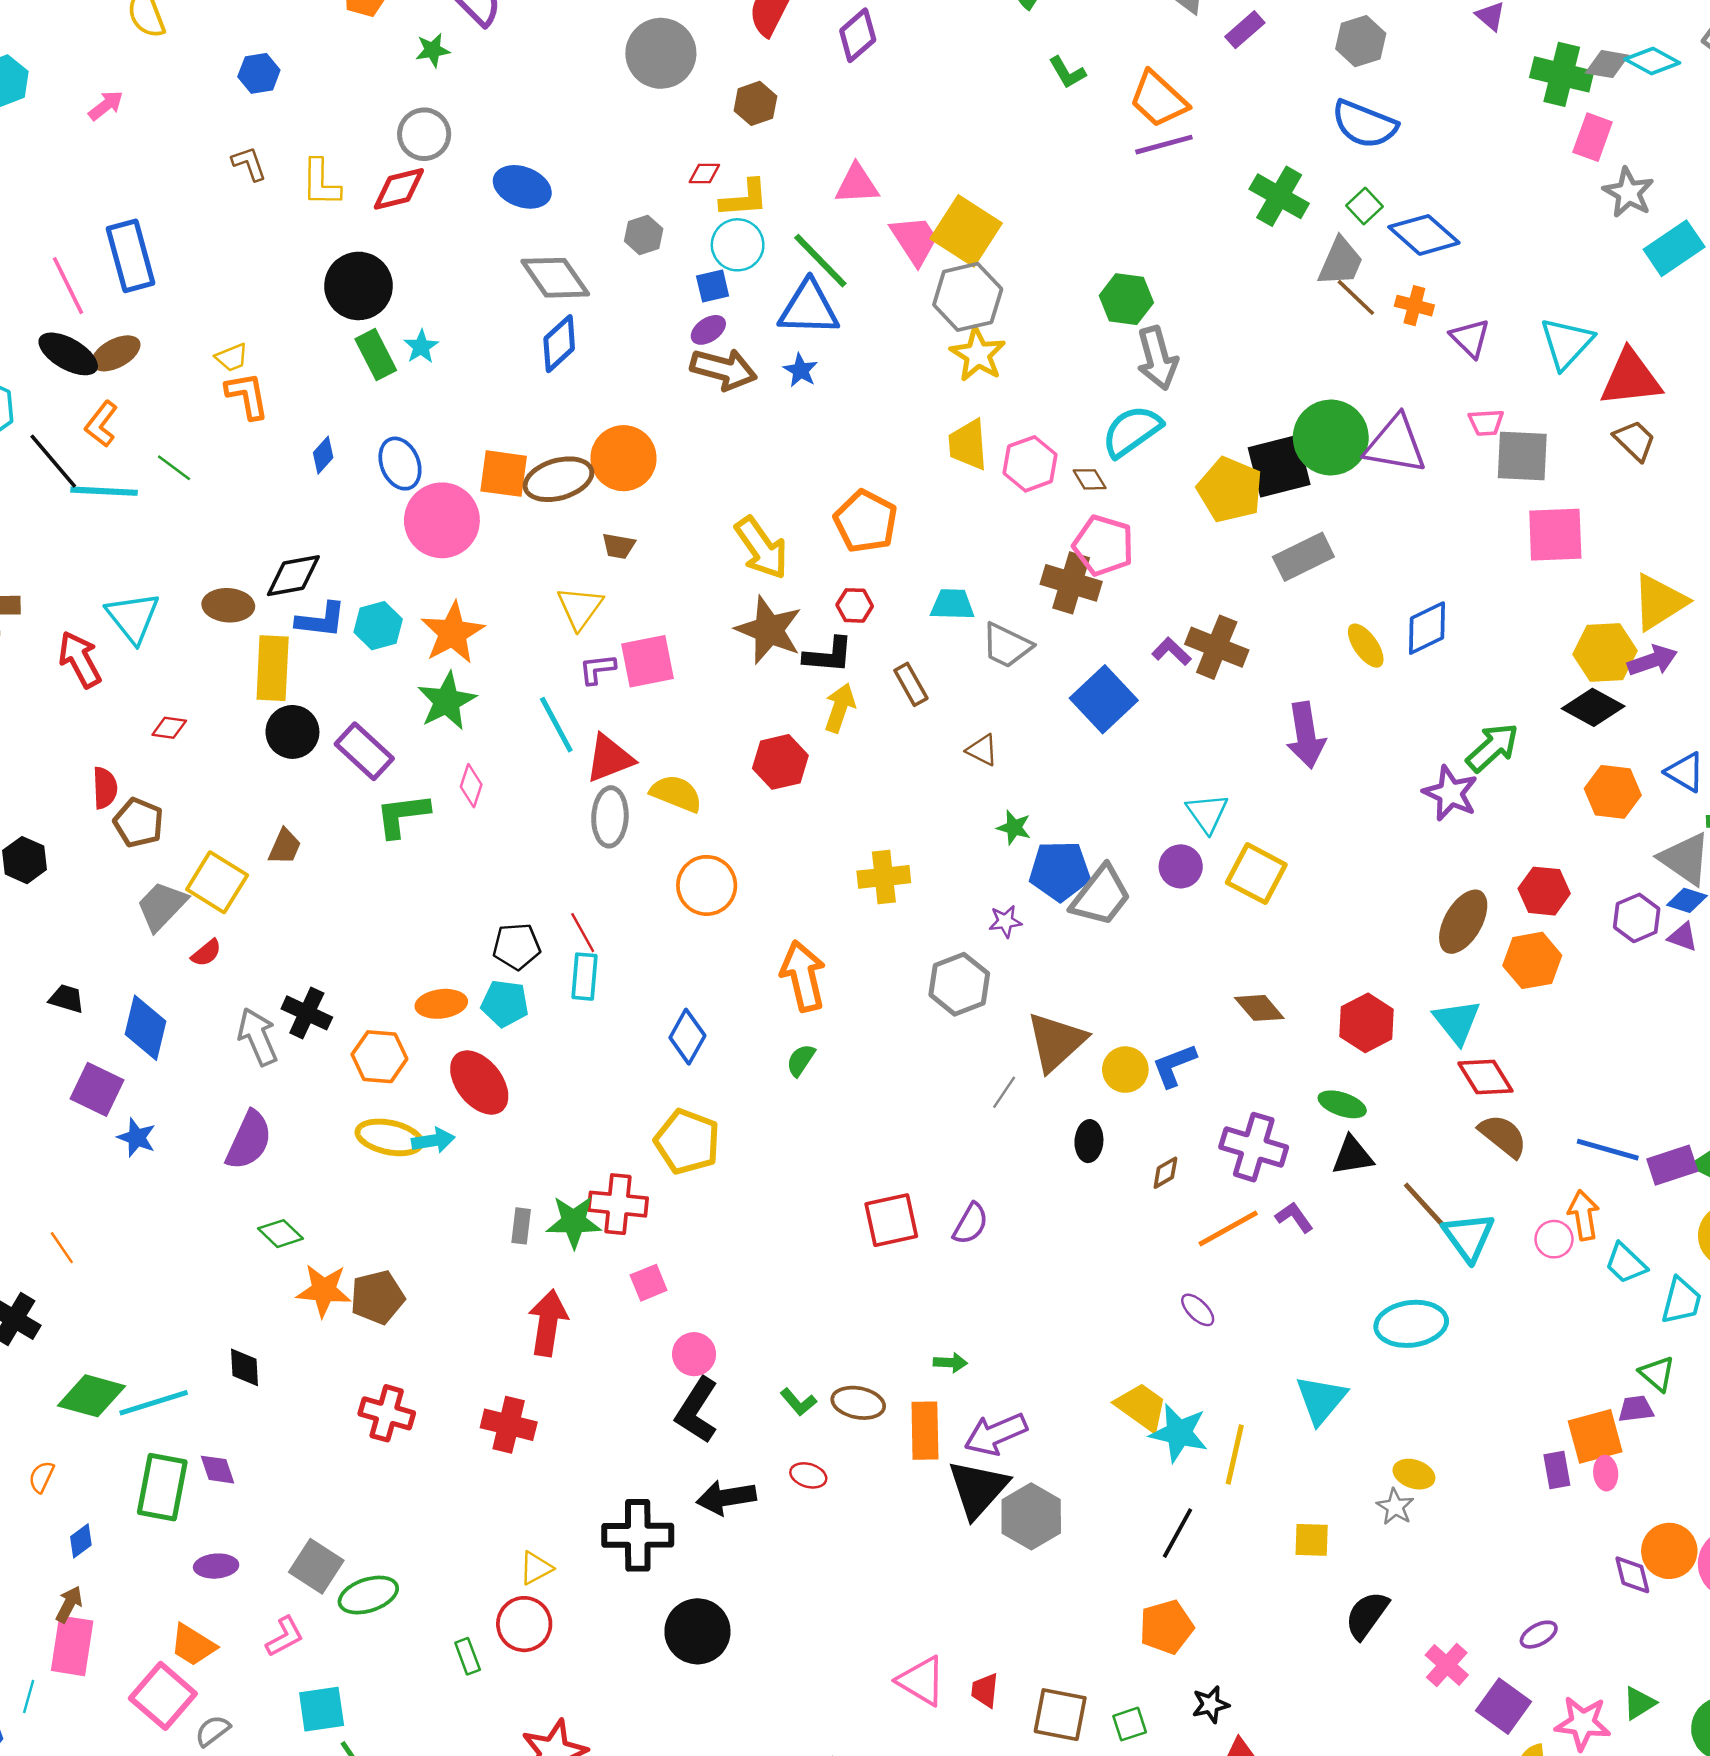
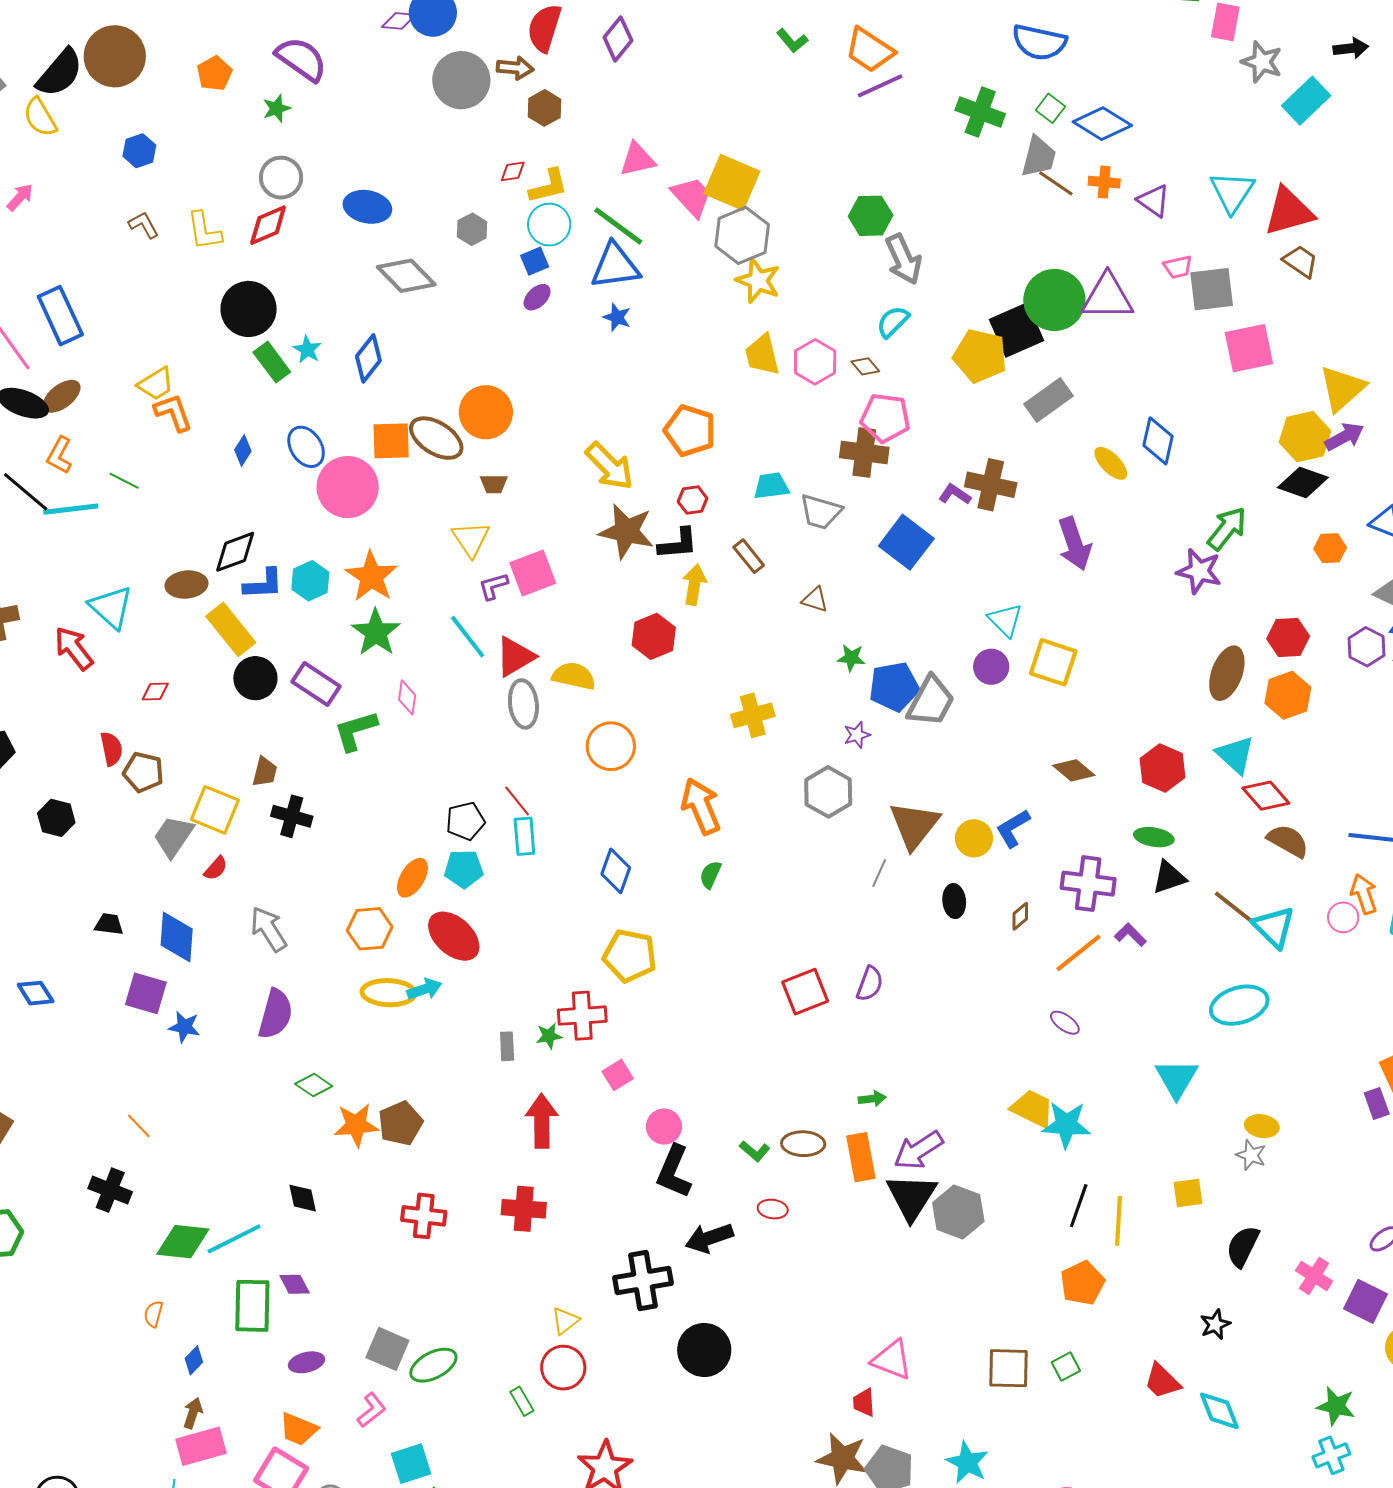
blue diamond: (559, 344) -> (368, 358), moved
yellow trapezoid: (232, 357) -> (156, 384), size x1.4
brown arrow: (724, 369) -> (515, 68), moved, size x0.7
cyan semicircle: (1132, 431) -> (893, 322), size x0.7
brown ellipse: (558, 479) -> (436, 438), turned 58
blue diamond: (1427, 628) -> (1158, 441), turned -42
yellow rectangle: (273, 668) -> (231, 629), turned -32
orange hexagon: (1613, 792) -> (1330, 548), size x0.7
orange ellipse: (441, 1004) -> (412, 878), turned -42
black cross: (307, 1013) -> (292, 816), moved
green star: (574, 1222) -> (549, 1036), size x0.6
yellow line: (1235, 1454) -> (1118, 1221), moved
pink rectangle: (72, 1646) -> (201, 1446), turned 75
red trapezoid: (985, 1690) -> (864, 1402), moved
black star: (1210, 1704) -> (1215, 1324), moved

